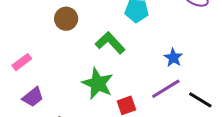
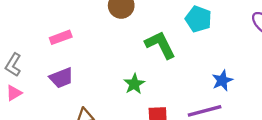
green star: (98, 83) -> (134, 84), size x0.6

